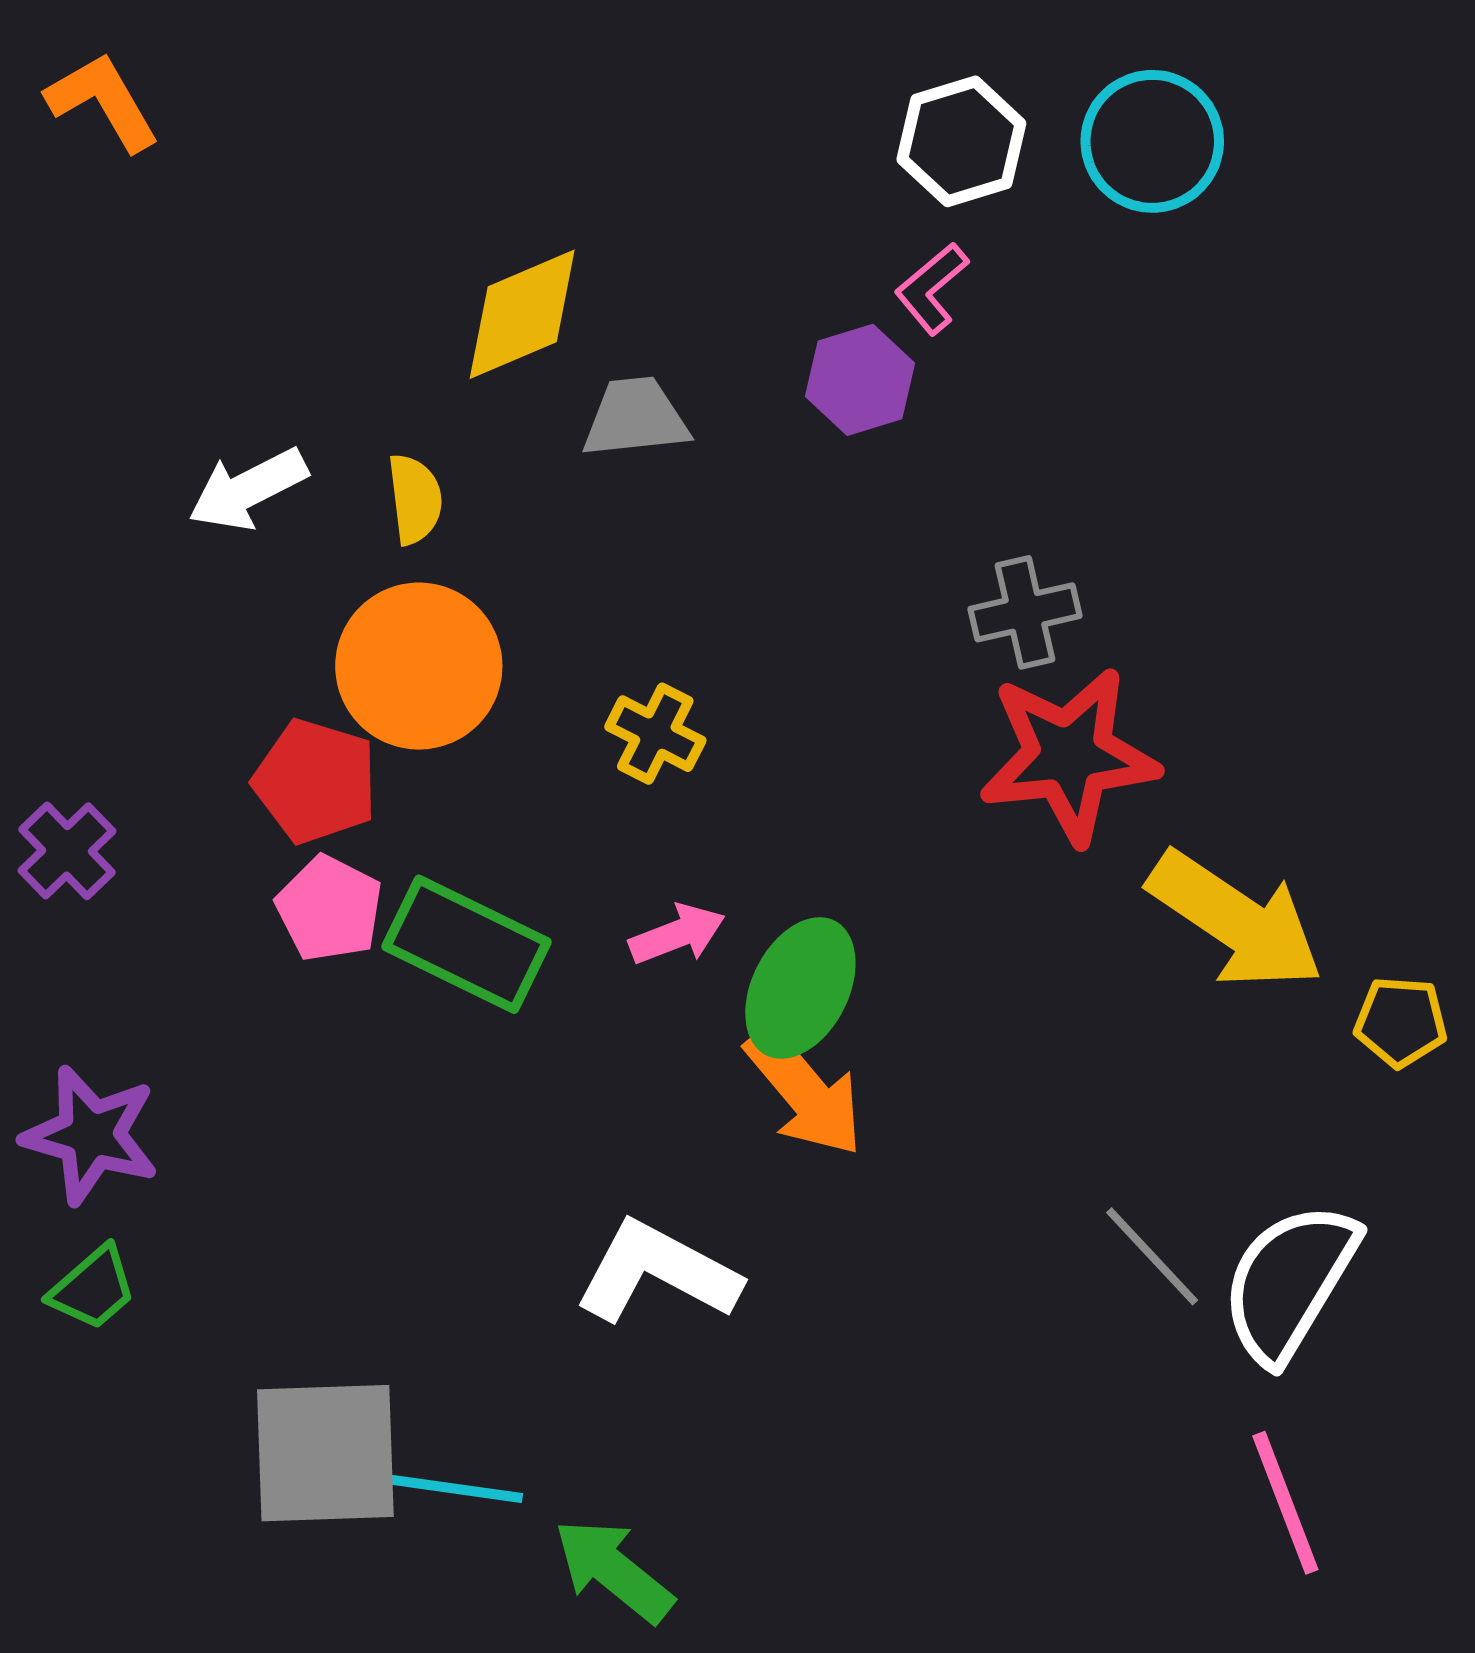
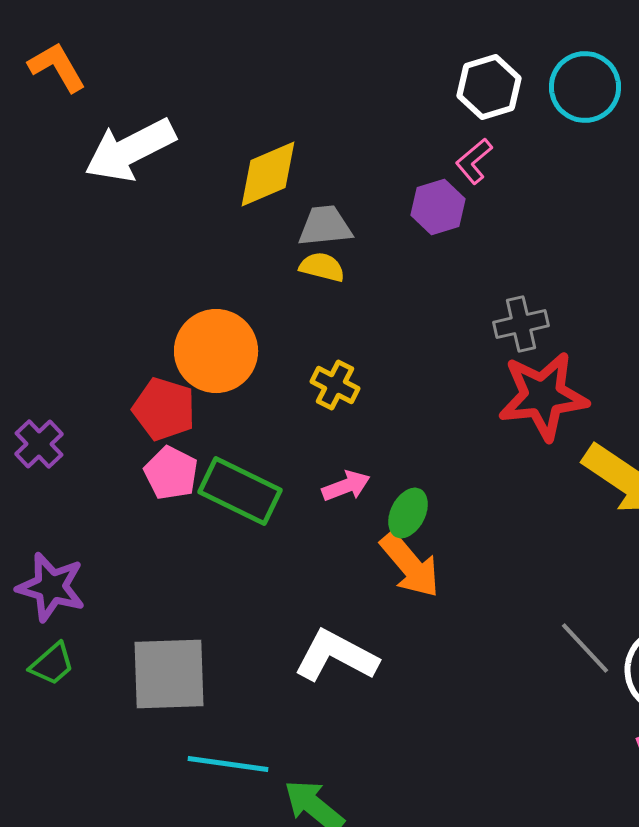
white arrow: (248, 489) -> (130, 150), moved, size x1.5
yellow semicircle: (415, 499) -> (322, 267), moved, turned -69
green ellipse: (800, 988) -> (408, 513), size x0.7
gray square: (325, 1453) -> (169, 674), moved

